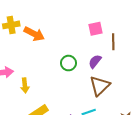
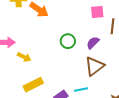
yellow arrow: (25, 85) -> (24, 57), turned -64

